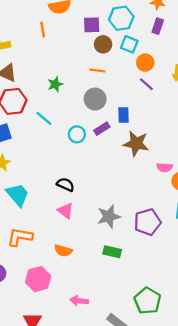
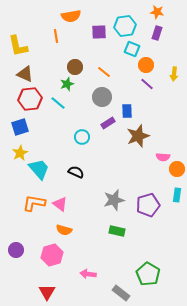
brown circle: (103, 44) -> (75, 67), moved
orange line: (97, 71) -> (104, 72), turned 32
cyan line: (44, 118) -> (58, 103), moved
cyan circle: (77, 134) -> (82, 137), moved
brown star: (136, 143) -> (138, 136), turned -30
cyan trapezoid: (18, 195) -> (39, 169), moved
pink triangle: (65, 211) -> (60, 204), moved
orange L-shape: (20, 237) -> (34, 203), moved
orange semicircle: (63, 251) -> (64, 230), moved

